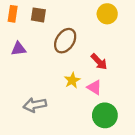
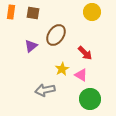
purple triangle: (18, 49) -> (31, 46), moved, turned -32
gray arrow: (35, 105) -> (45, 90), moved

